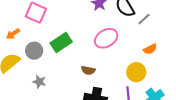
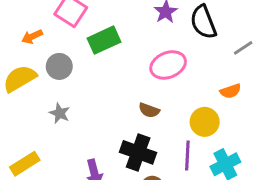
gray line: (144, 19) -> (243, 48), moved
green rectangle: (61, 43) -> (104, 40), moved
brown semicircle: (88, 70) -> (149, 110), moved

